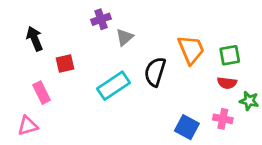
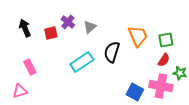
purple cross: (101, 19) -> (68, 22), moved, turned -32
red square: (65, 64) -> (51, 33), moved
red semicircle: (227, 83) -> (164, 60), turned -64
pink cross: (223, 119) -> (161, 86), size x1.6

